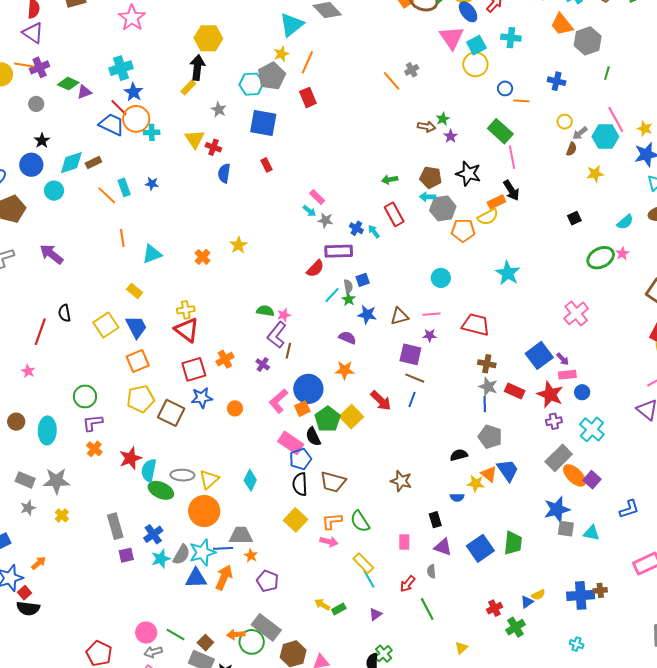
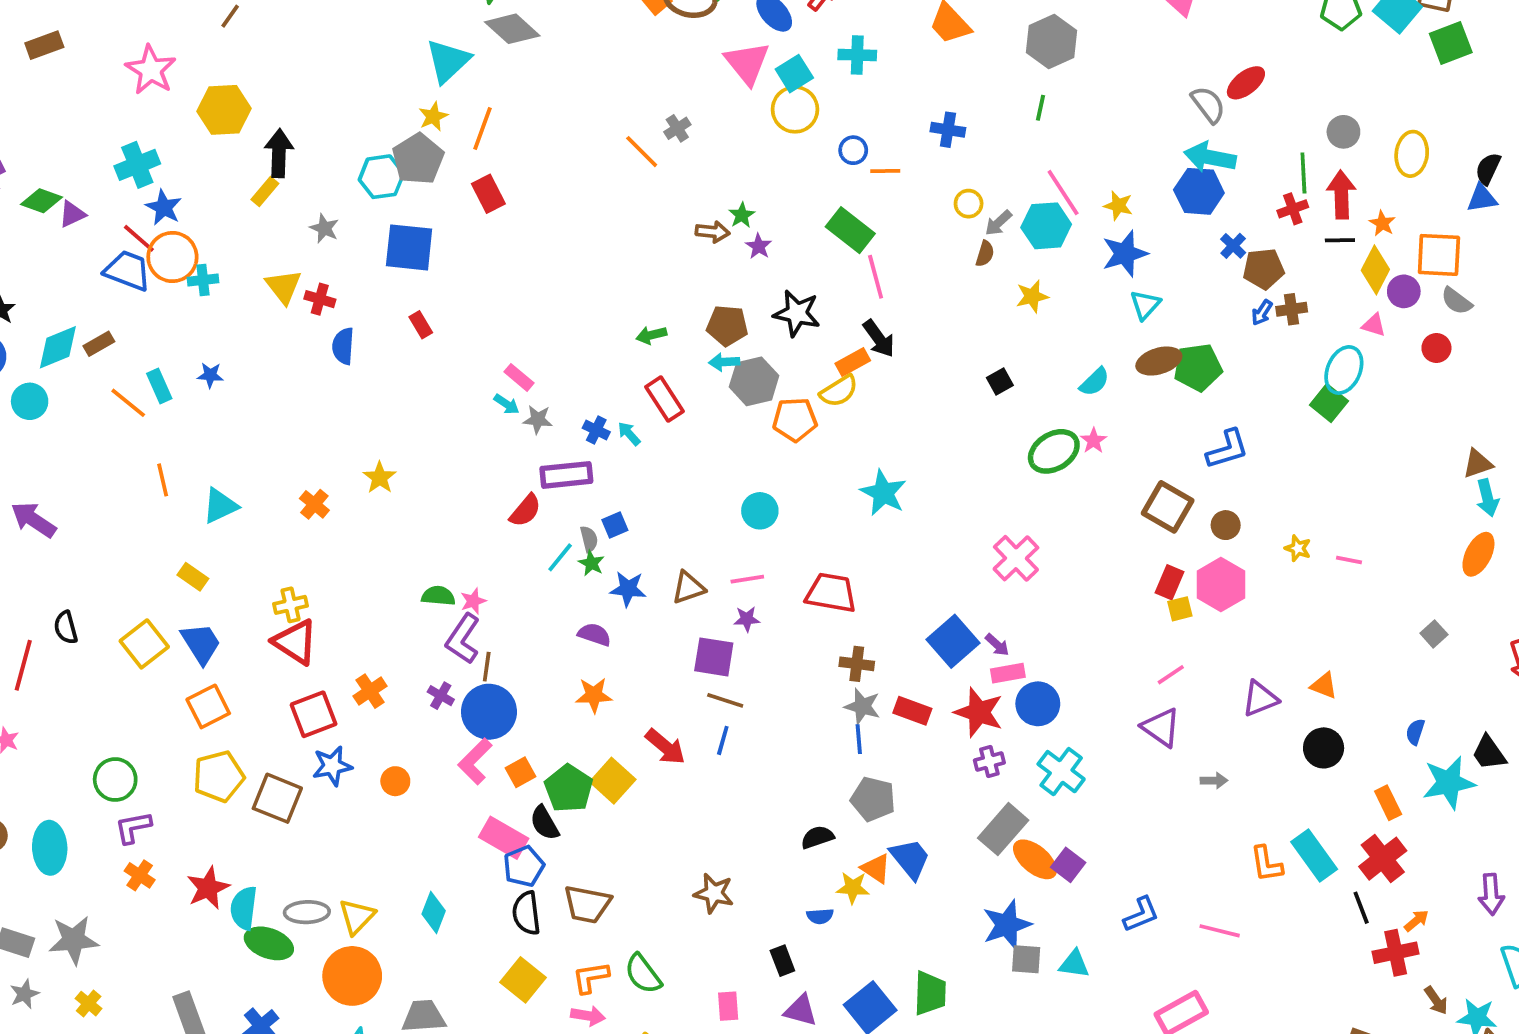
yellow hexagon: (208, 38) -> (224, 110), moved
gray hexagon: (588, 41) -> (1051, 41), moved
blue circle: (308, 389) -> (489, 712), moved
blue circle: (582, 392) -> (1038, 704), size x1.5

